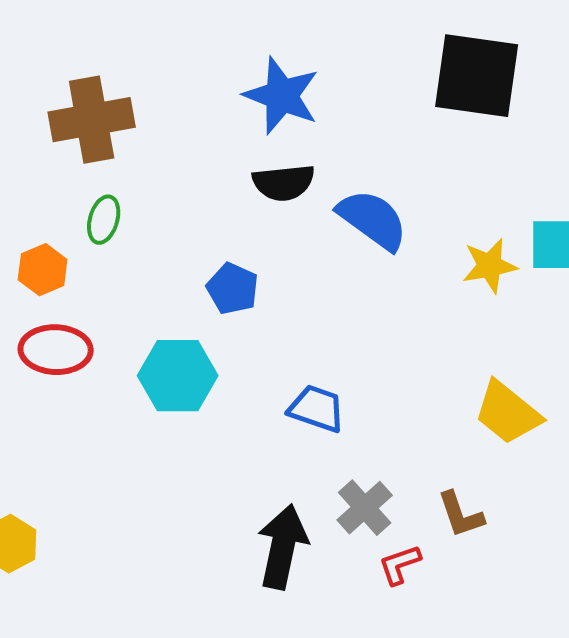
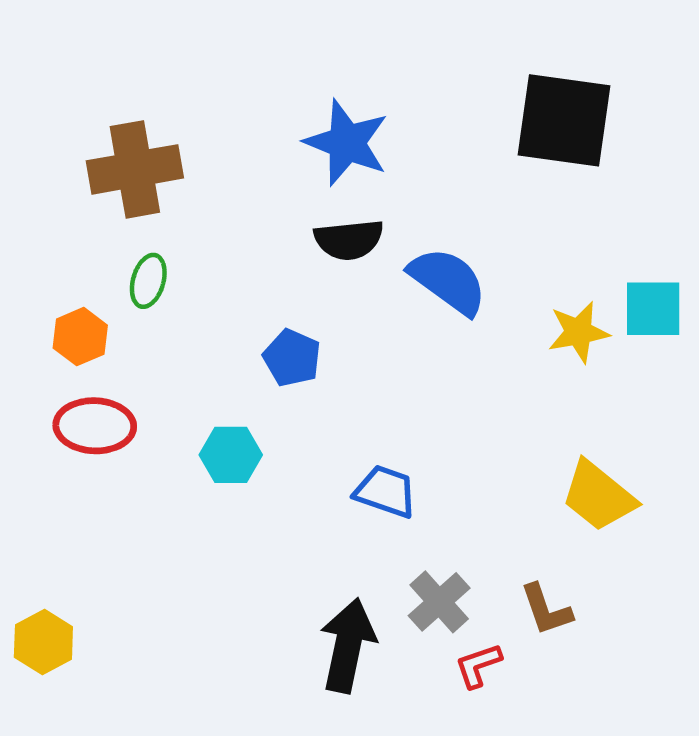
cyan hexagon: (178, 376) -> (231, 455), size x0.7

